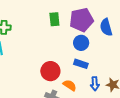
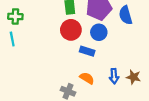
blue rectangle: (81, 64) -> (87, 51), moved
red circle: (50, 71) -> (71, 30), moved

